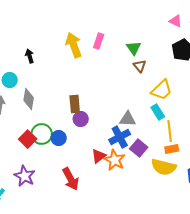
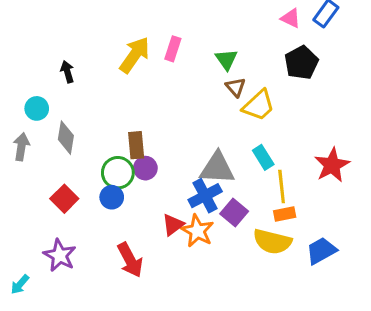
yellow arrow: (74, 45) -> (135, 55), turned 55
yellow trapezoid: (162, 90) -> (259, 105), moved
gray triangle: (128, 119) -> (217, 168), size x1.4
green circle: (42, 134) -> (118, 173), moved

